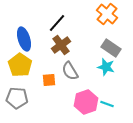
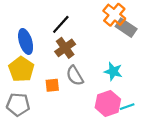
gray rectangle: (111, 48) -> (126, 28), moved
pink hexagon: (86, 102) -> (108, 103), moved
cyan line: (107, 104) -> (127, 107), moved, turned -40

